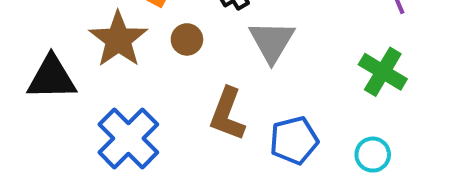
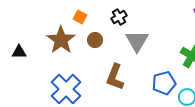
black triangle: (52, 78) -> (19, 52), moved, size x0.6
blue pentagon: (294, 140) -> (164, 83), moved

